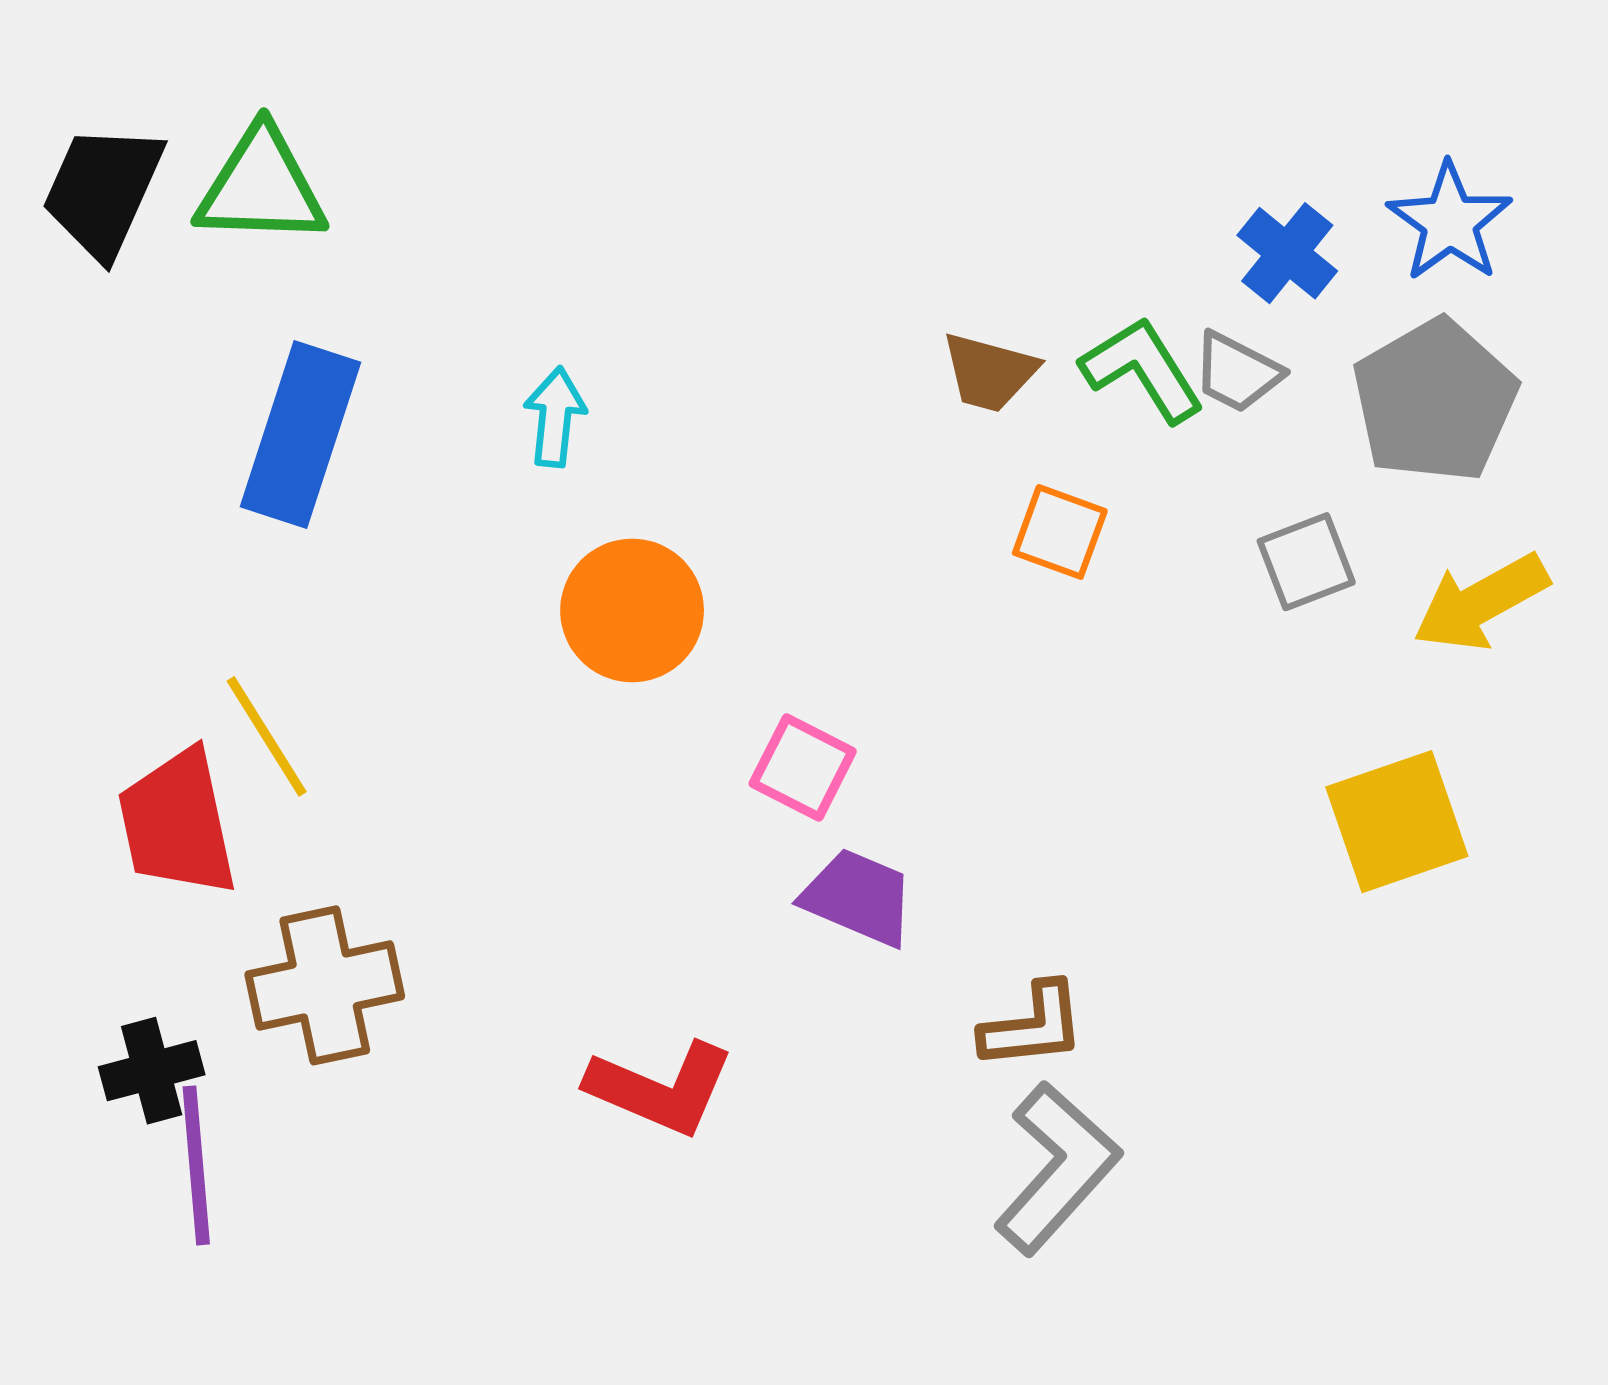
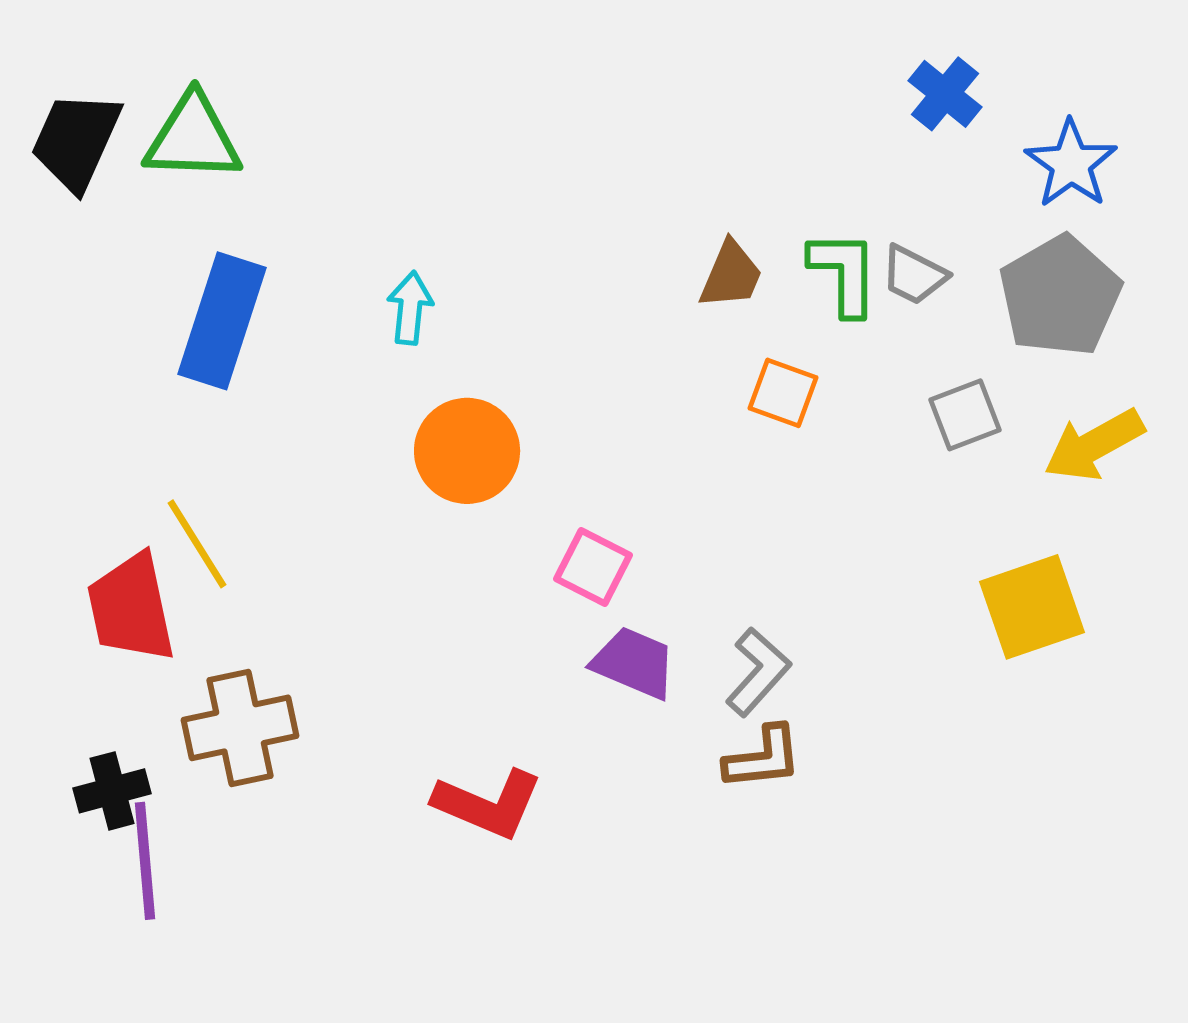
blue cross: (1287, 253) -> (945, 94), moved
green L-shape: (1142, 370) -> (844, 273), turned 32
brown trapezoid: (989, 372) -> (731, 275), turned -82
gray L-shape: (1057, 1168) -> (758, 672), moved, size x0.7

